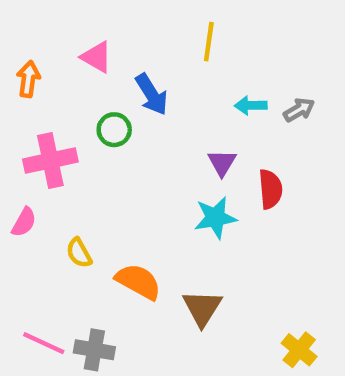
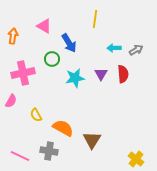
red semicircle: (270, 189) -> (123, 74), moved
cyan star: (215, 218) -> (75, 78), moved
gray cross: (94, 350) -> (49, 151), moved

